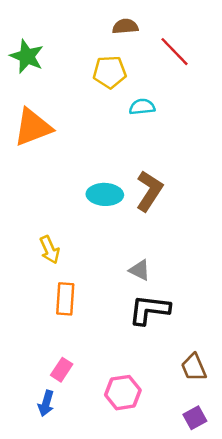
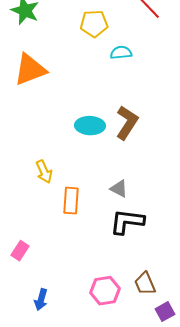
orange rectangle: (65, 299) -> (71, 201), moved
brown trapezoid: (194, 367) -> (145, 284), moved
pink rectangle: (62, 370) -> (20, 251), moved

